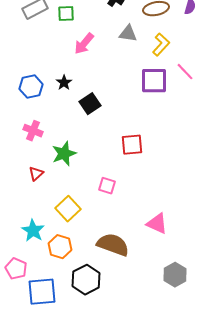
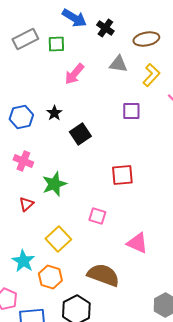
purple square: (154, 81) -> (131, 111), moved, size x0.7
pink triangle: (157, 224) -> (137, 243), moved

